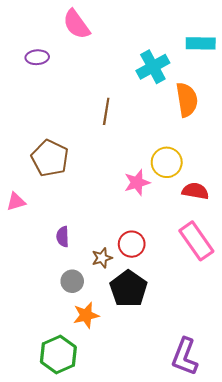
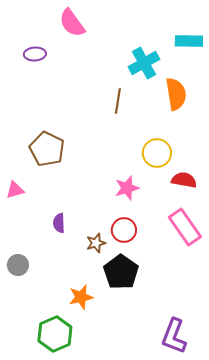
brown line: (106, 111) -> (118, 101), moved
pink star: (137, 183) -> (127, 188), moved
gray circle: (72, 281) -> (18, 265), moved

